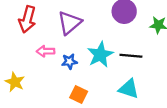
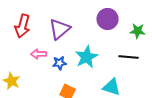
black line: (131, 56) -> (129, 57), moved

